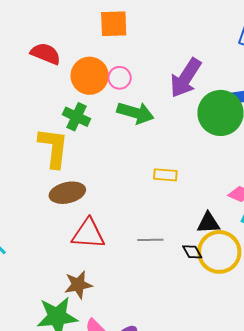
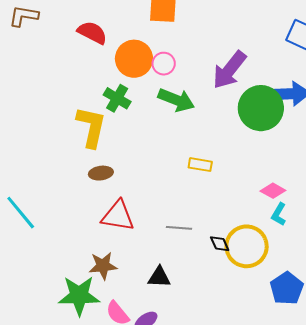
brown ellipse: (67, 193) -> (101, 173), size x0.7
black triangle: (208, 223) -> (159, 277), moved

